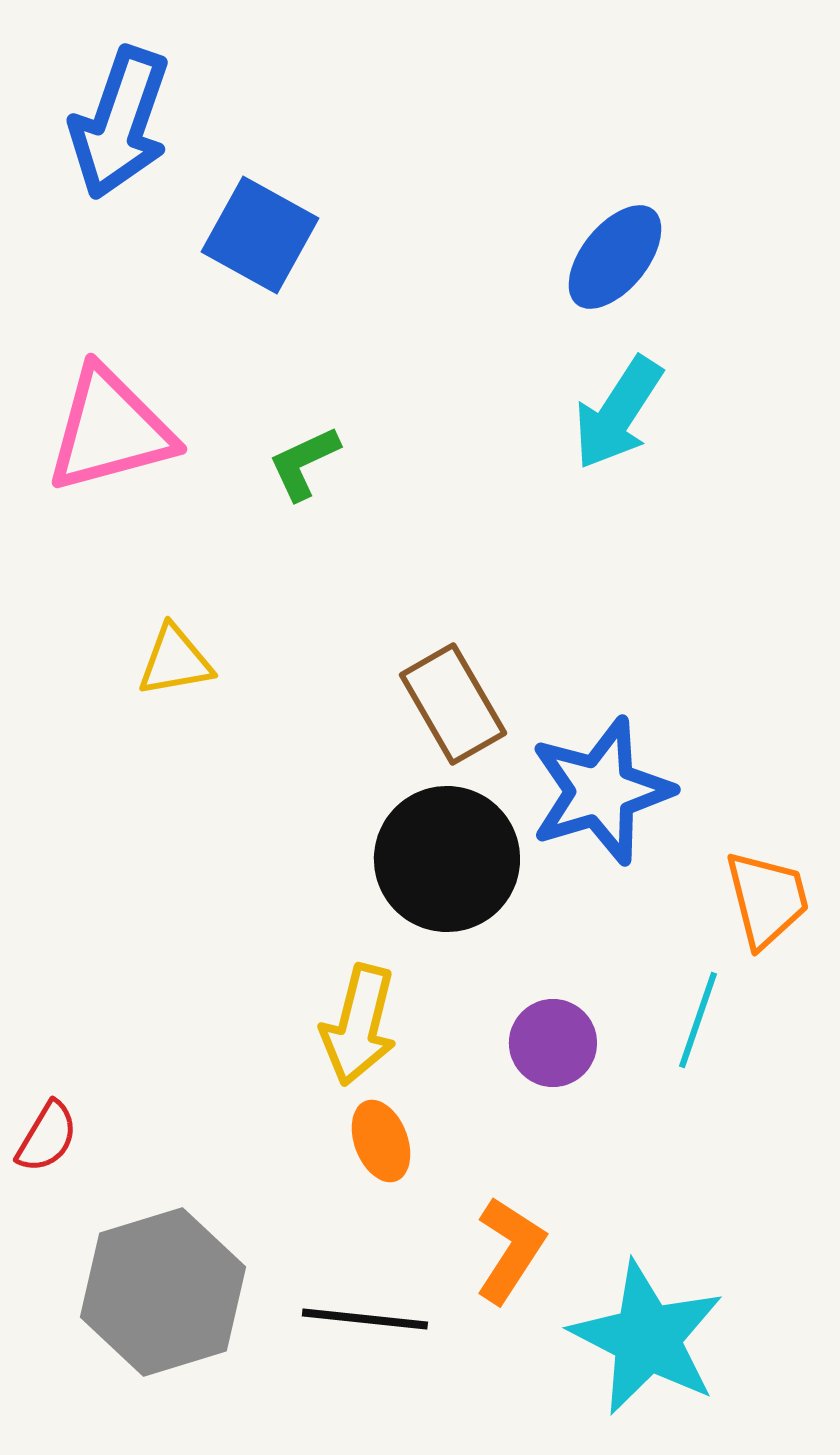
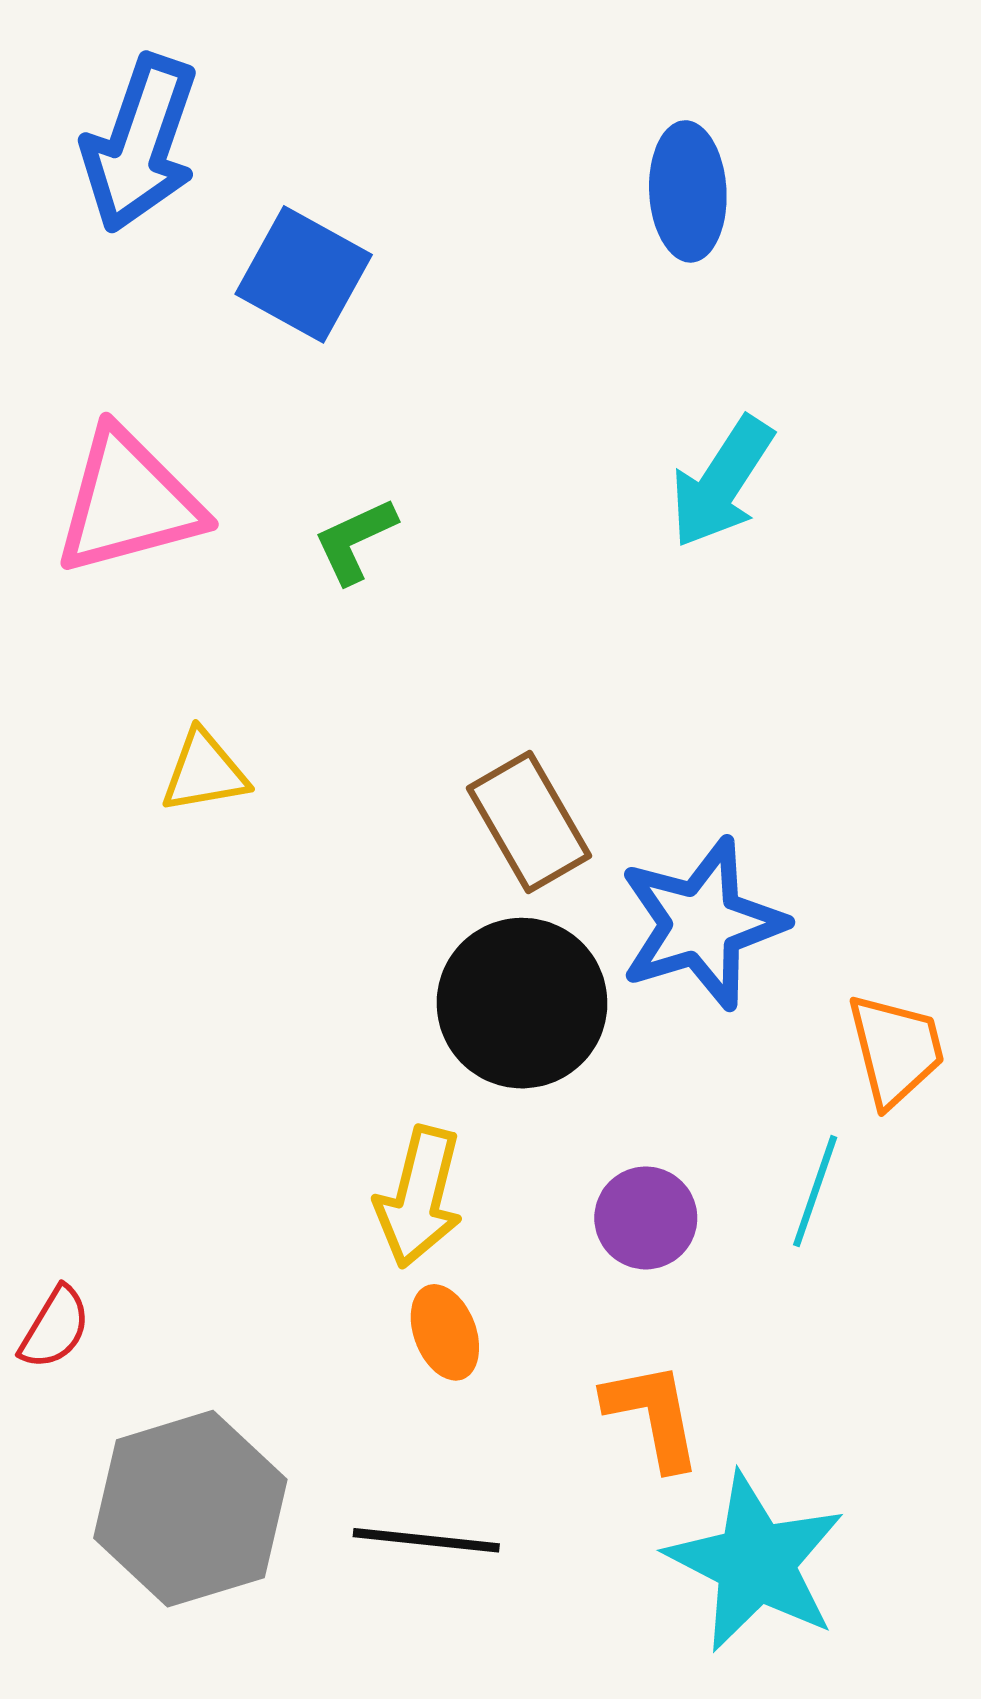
blue ellipse: (615, 257) -> (688, 191), moved, turned -42
orange L-shape: (510, 1250) -> (653, 1415), moved, turned -44

